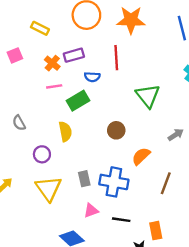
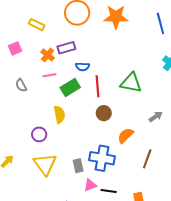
red line: (116, 58) -> (98, 86), moved
green triangle: (148, 96) -> (131, 83), turned -40
gray semicircle: (19, 123) -> (21, 85), moved
gray rectangle: (84, 179) -> (78, 166), moved
pink triangle: (91, 211) -> (90, 185), moved

